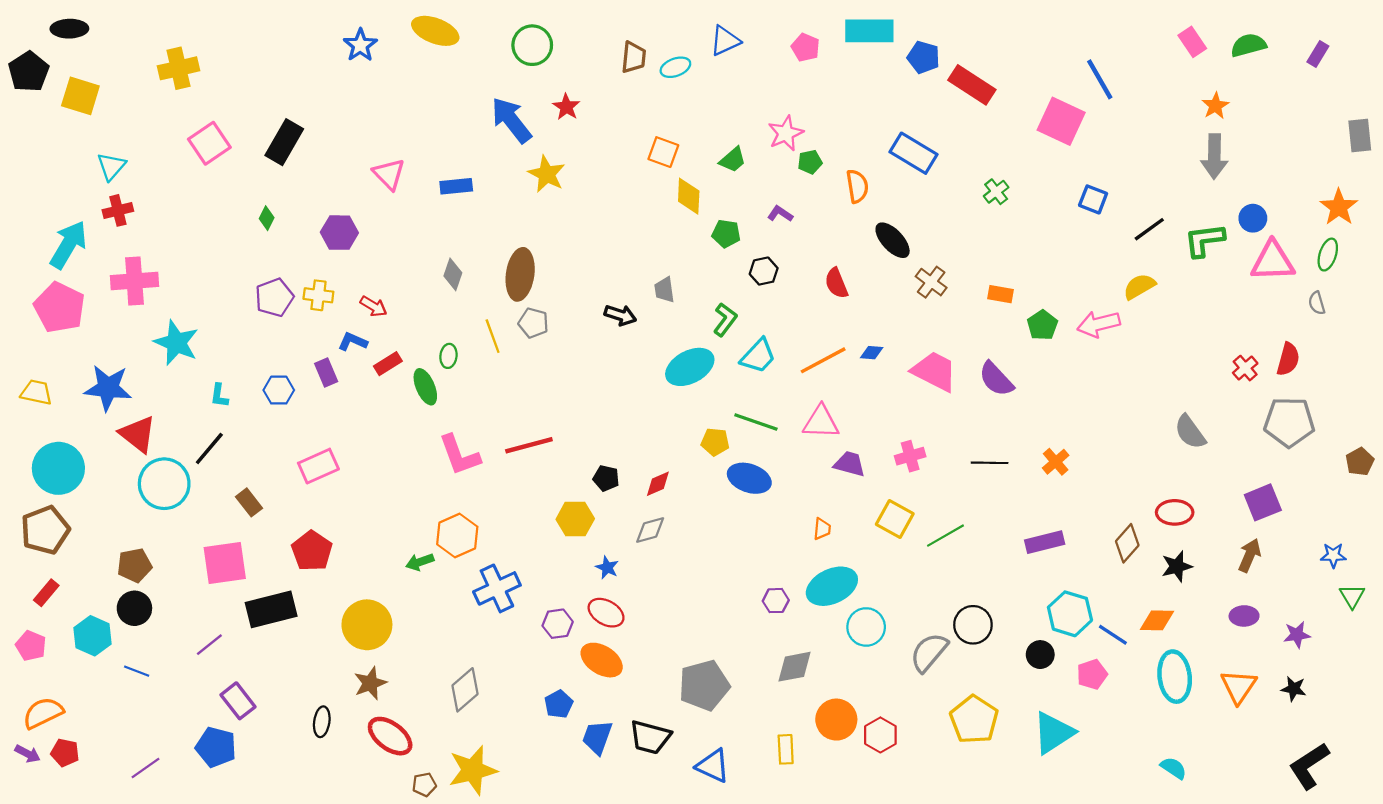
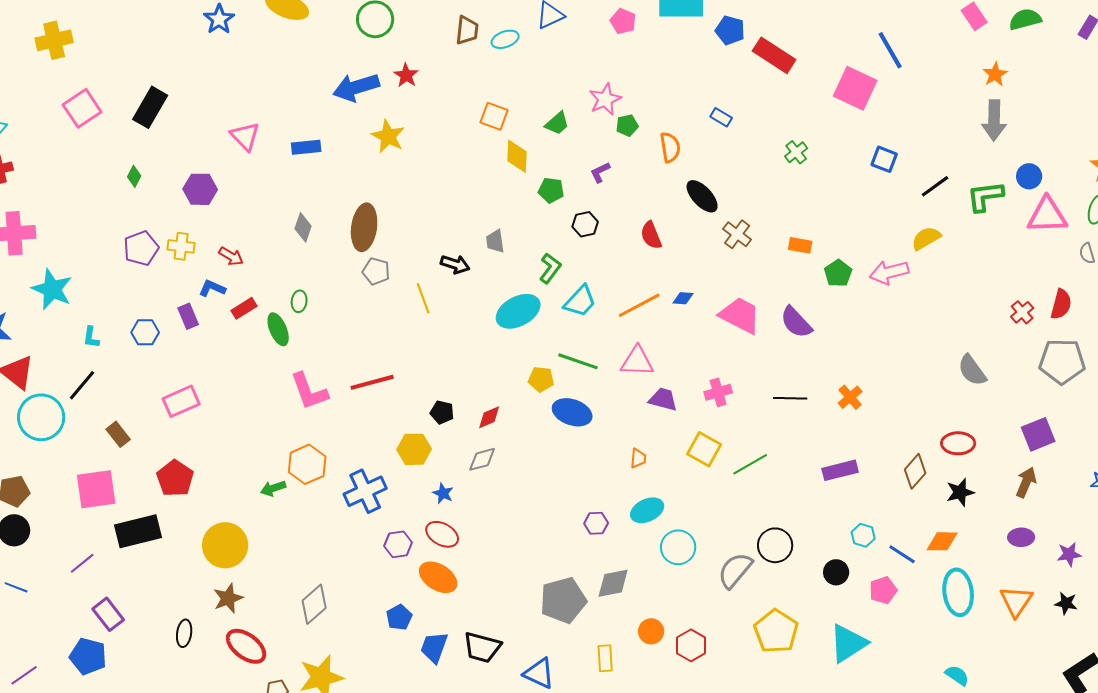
blue arrow: (511, 120) -> (356, 87), turned -69
blue rectangle: (913, 153) -> (721, 117), size x0.5
purple L-shape: (780, 214) -> (600, 172), turned -60
yellow line: (493, 336) -> (423, 298), moved
cyan ellipse: (832, 586) -> (647, 510), size x0.7
blue cross: (497, 588) -> (365, 491), moved
cyan hexagon: (1070, 614) -> (863, 535), size x0.6
gray pentagon: (704, 685) -> (563, 600), moved
orange circle: (836, 720) -> (651, 631), size x0.7

